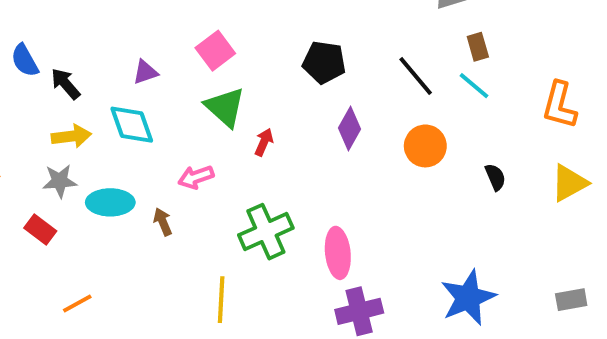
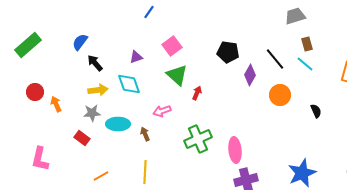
blue semicircle: (25, 60) -> (80, 42), moved, turned 66
purple diamond: (349, 128) -> (250, 75), moved
yellow line: (221, 300) -> (145, 172), moved

